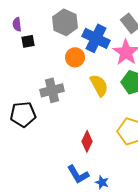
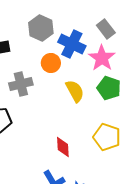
gray cross: (52, 90) -> (21, 84), moved
red diamond: (87, 141) -> (63, 147), turned -30

